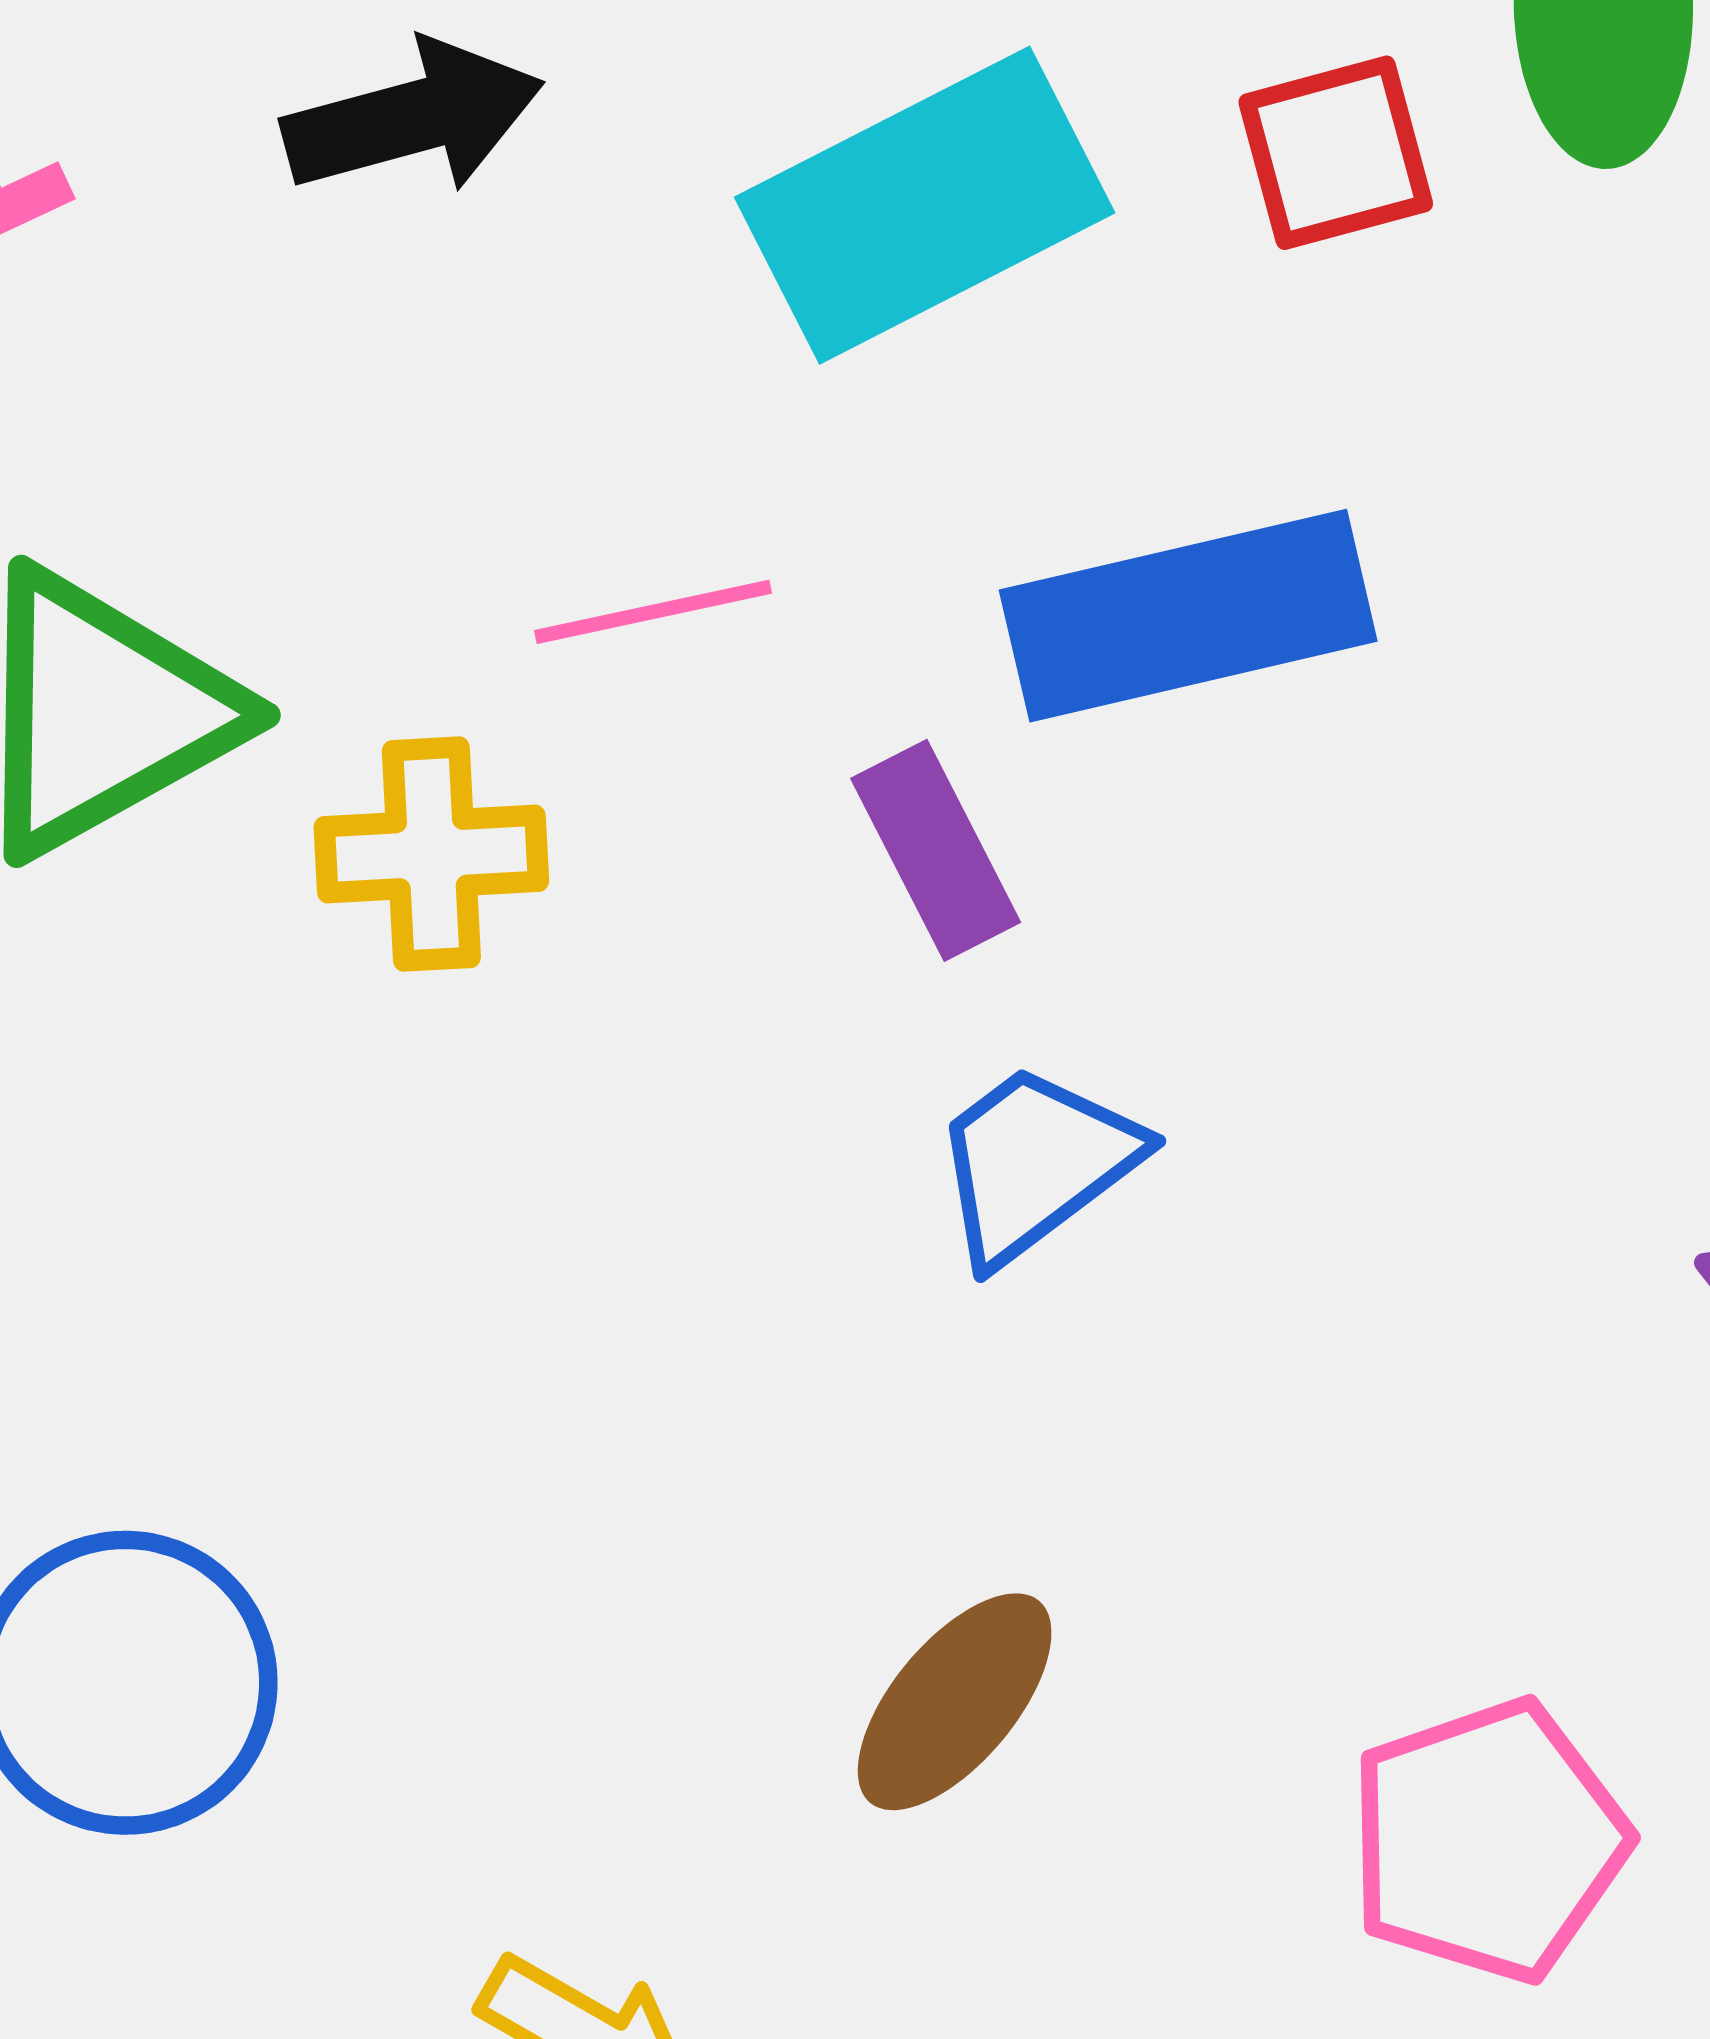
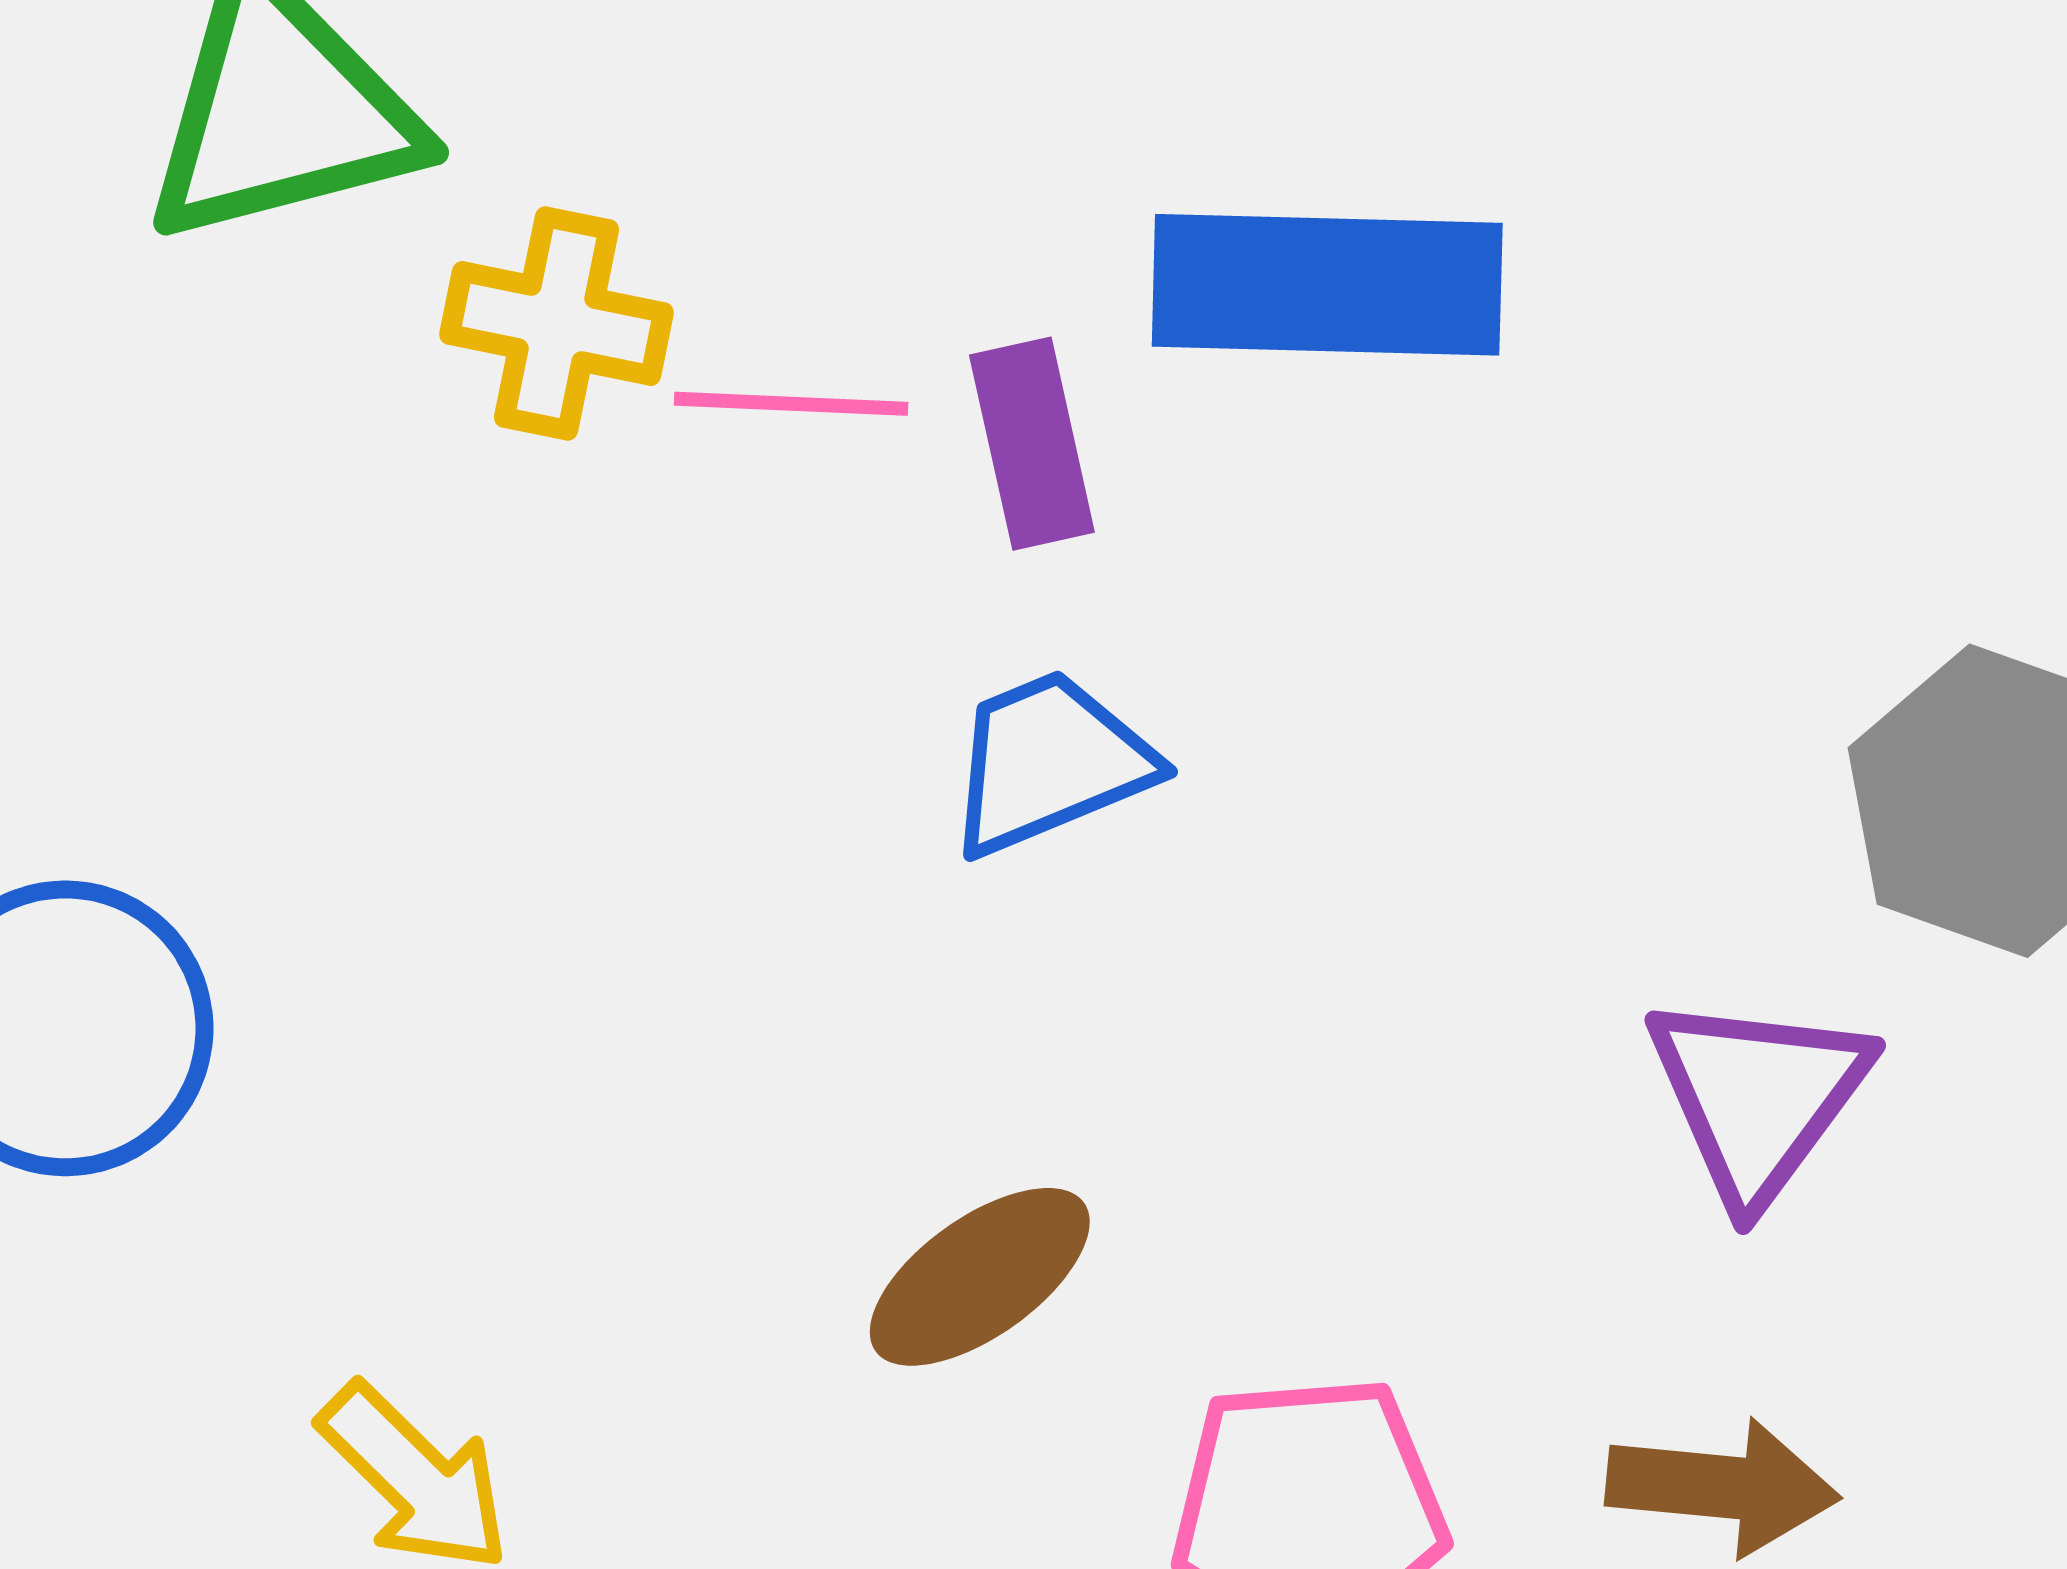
pink line: (653, 612) -> (791, 404), moved
brown ellipse: (955, 1702) -> (980, 1277), moved

